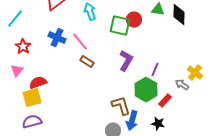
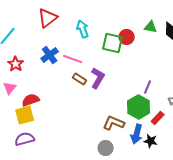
blue cross: (57, 38) -> (50, 55), turned 30
pink line: (80, 42) -> (73, 59), turned -30
purple L-shape: (126, 61) -> (98, 78), moved
brown L-shape: (121, 106) -> (114, 123), turned -50
blue arrow: (132, 121) -> (137, 134), moved

